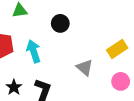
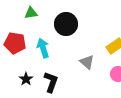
black circle: (60, 23) -> (66, 24), size x1.5

